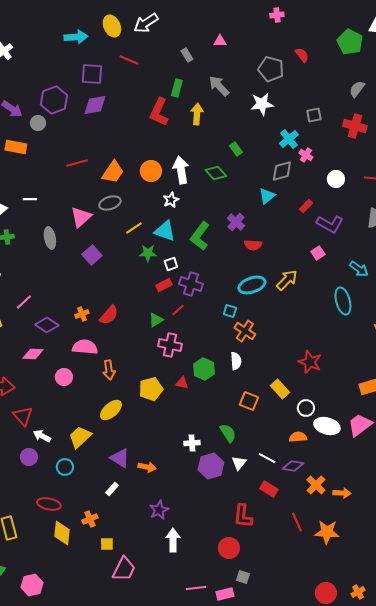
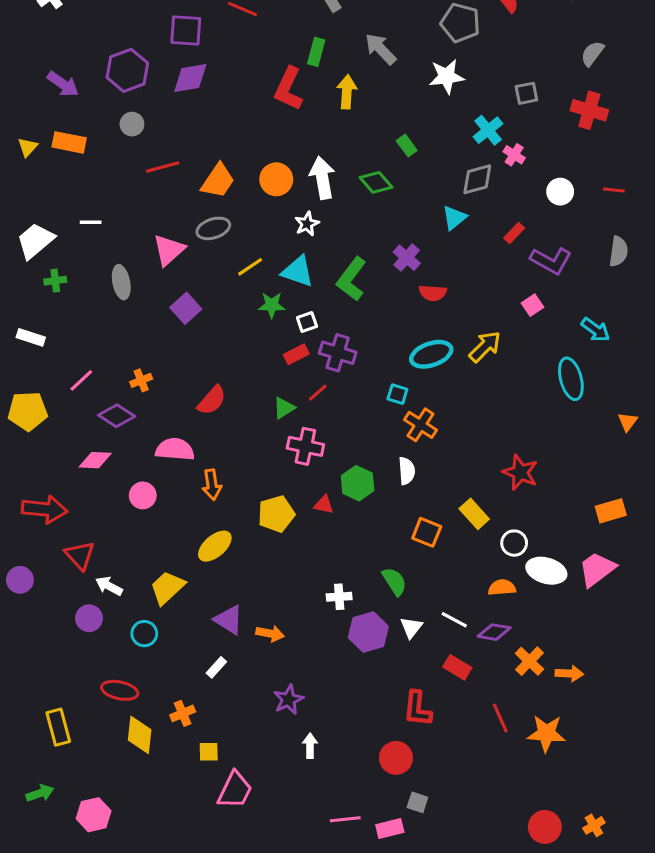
gray circle: (38, 123) -> (132, 124), moved
orange cross: (82, 314) -> (141, 380), moved
white arrow: (173, 540) -> (310, 746), size x0.7

